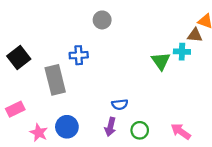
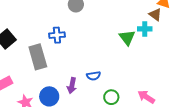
brown triangle: (195, 35) -> (155, 14), turned 32
purple arrow: (110, 127) -> (72, 86), moved

